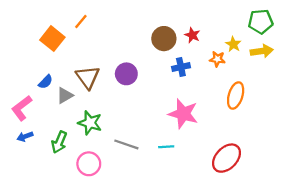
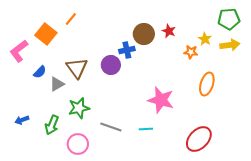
blue cross: (181, 67) -> (127, 50), moved
pink L-shape: (22, 108) -> (19, 51), moved
green star: (90, 123) -> (79, 108), turned -30

